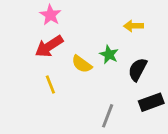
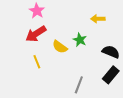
black semicircle: (138, 69) -> (111, 52), moved, turned 84
black rectangle: (151, 102) -> (111, 75), turned -30

